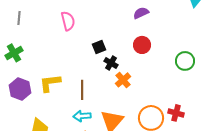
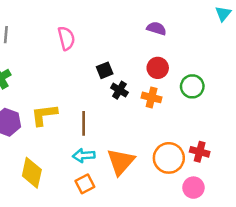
purple semicircle: (141, 13) -> (156, 28), turned 42
green circle: (185, 61) -> (192, 86), moved
orange cross: (123, 80) -> (152, 97), moved, turned -35

